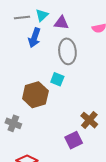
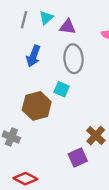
gray line: (22, 18) -> (24, 20), turned -70
blue arrow: (34, 38) -> (33, 56), moved

